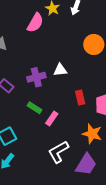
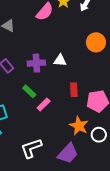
white L-shape: (58, 152) -> (31, 148), moved

